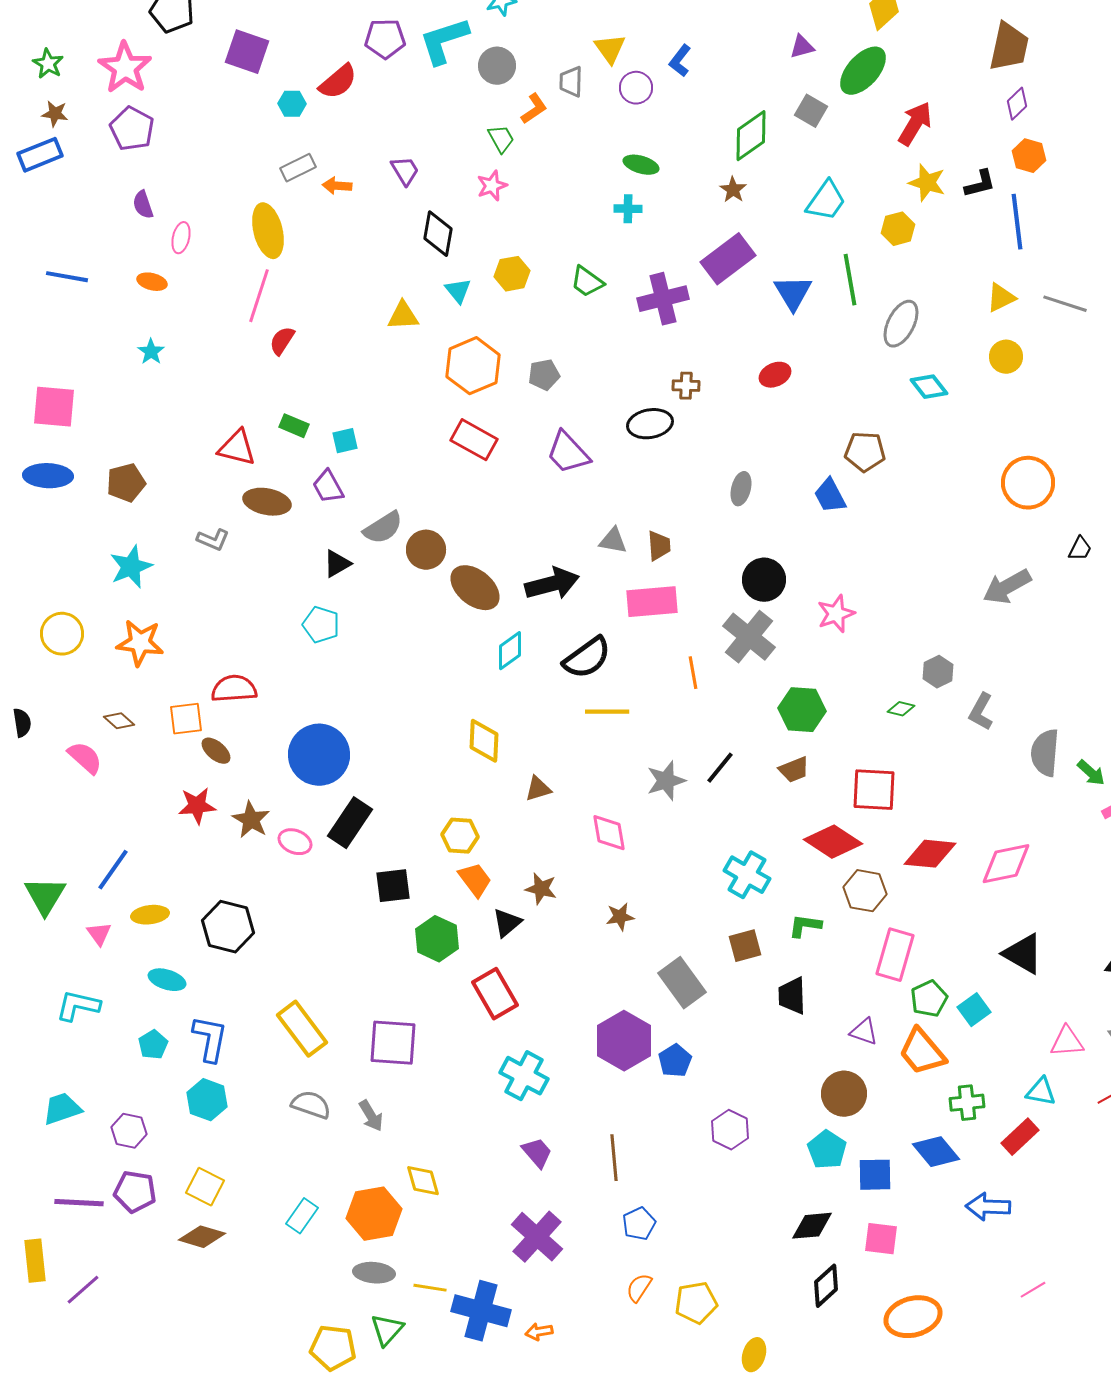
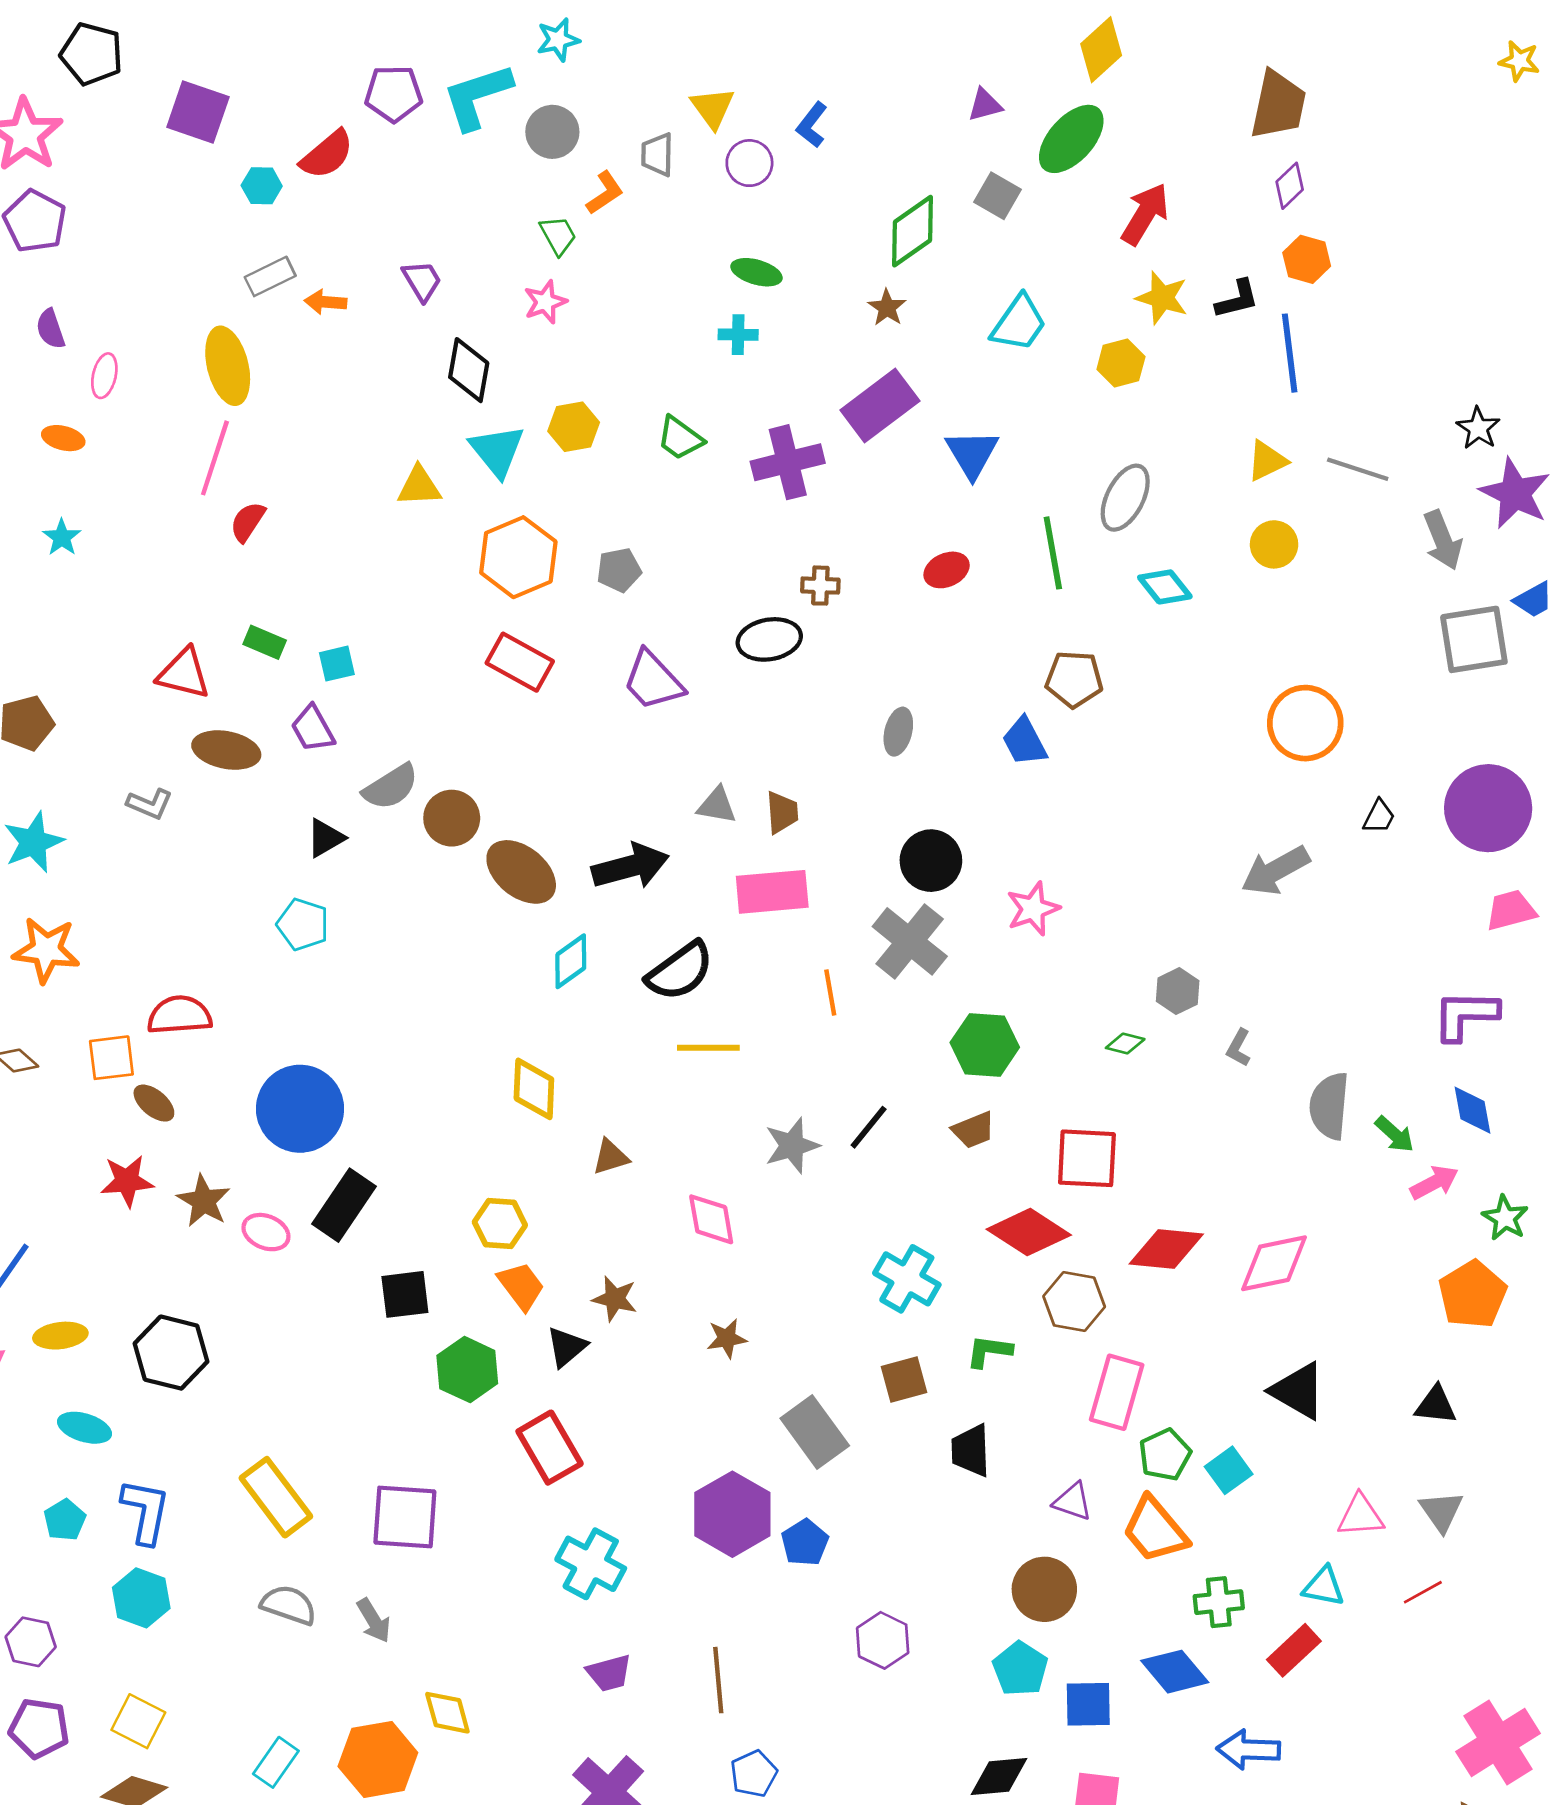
green line: (850, 280) -> (1053, 553), moved
cyan triangle: (458, 291) -> (497, 451), size x1.5
gray L-shape: (981, 712) -> (1239, 1048), size x0.7
purple trapezoid: (537, 1153) -> (609, 1673), turned 116

